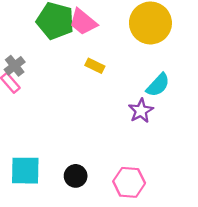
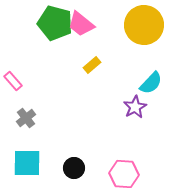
gray cross: (15, 66) -> (26, 118), moved
yellow rectangle: (95, 66) -> (92, 65), turned -66

